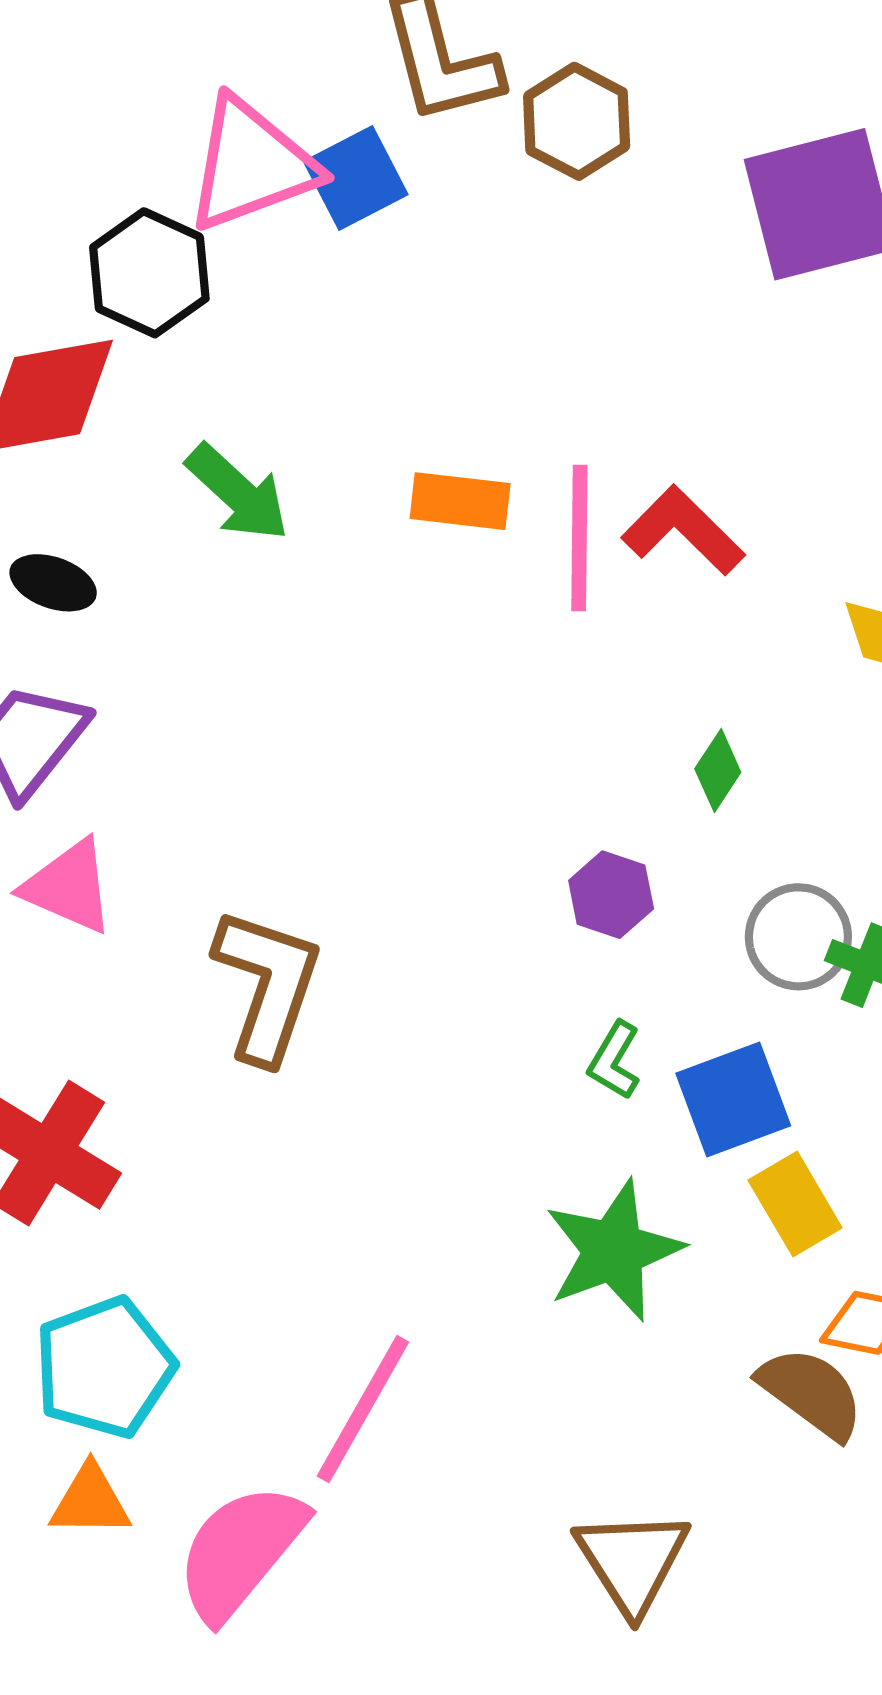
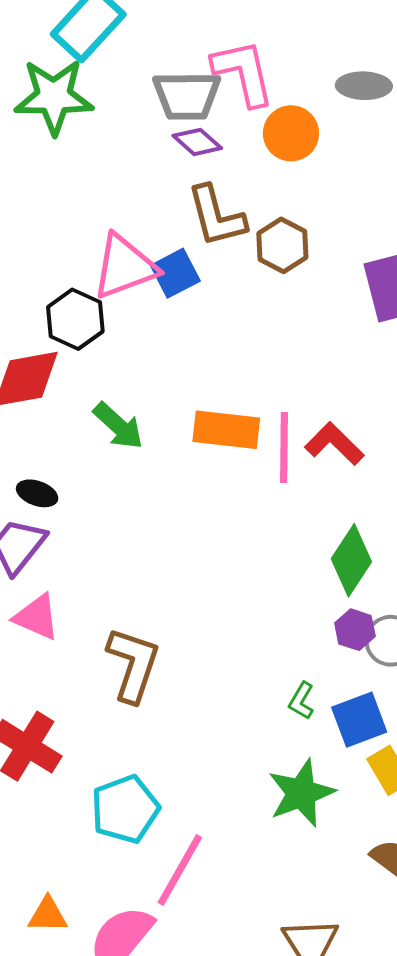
orange rectangle: (460, 501) -> (226, 430), size x1.4
black ellipse: (53, 583) -> (37, 493), moved
green diamond: (718, 771) -> (351, 560), size x1.8
purple hexagon: (611, 895) -> (355, 630), moved
cyan pentagon: (104, 1367) -> (125, 809), moved

